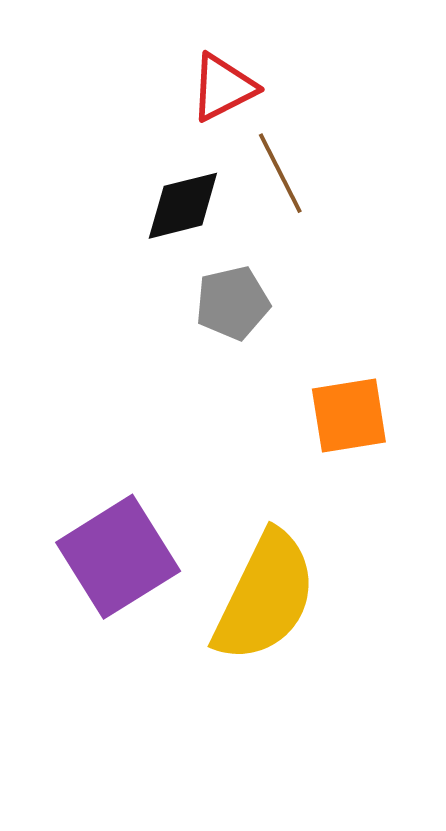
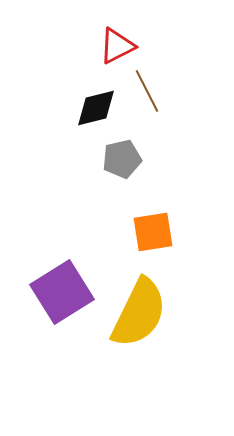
orange square: (349, 416) -> (153, 232), moved

